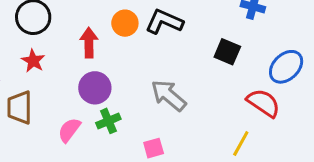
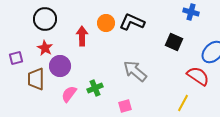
purple circle: (95, 88) -> (60, 66), moved

